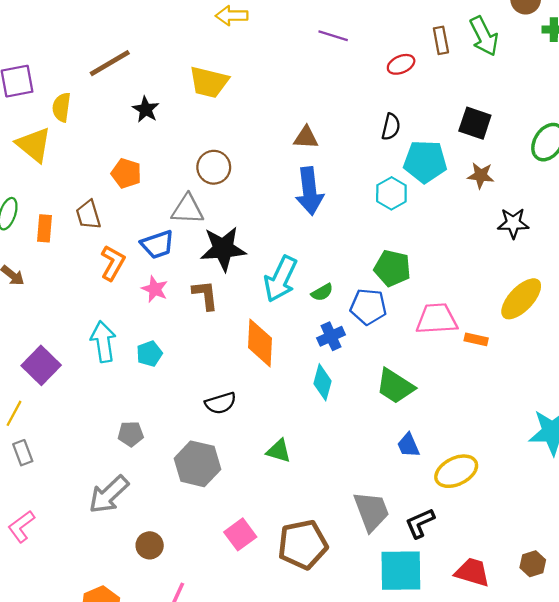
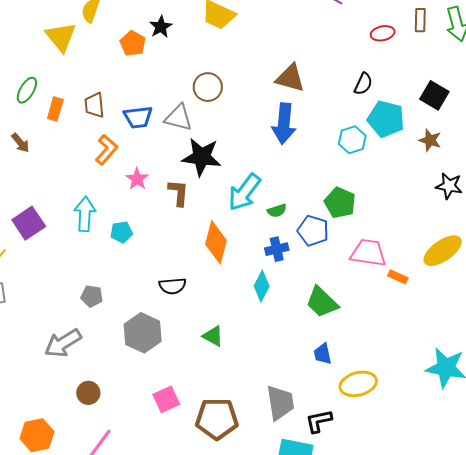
brown triangle: (306, 137) -> (290, 78), size x1.4
orange pentagon: (126, 173) -> (133, 43), moved
blue trapezoid: (157, 245) -> (138, 117), moved

